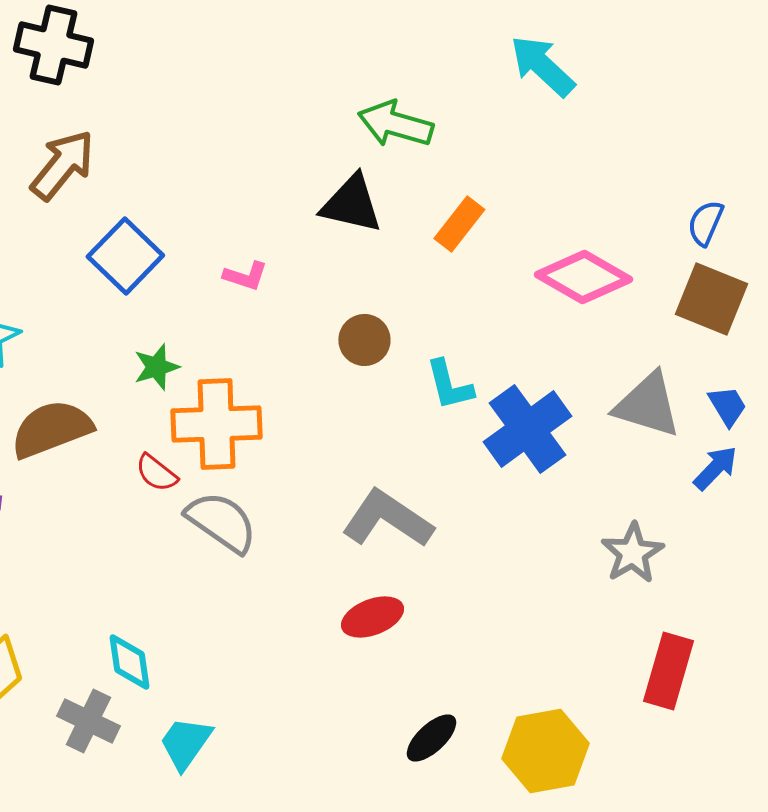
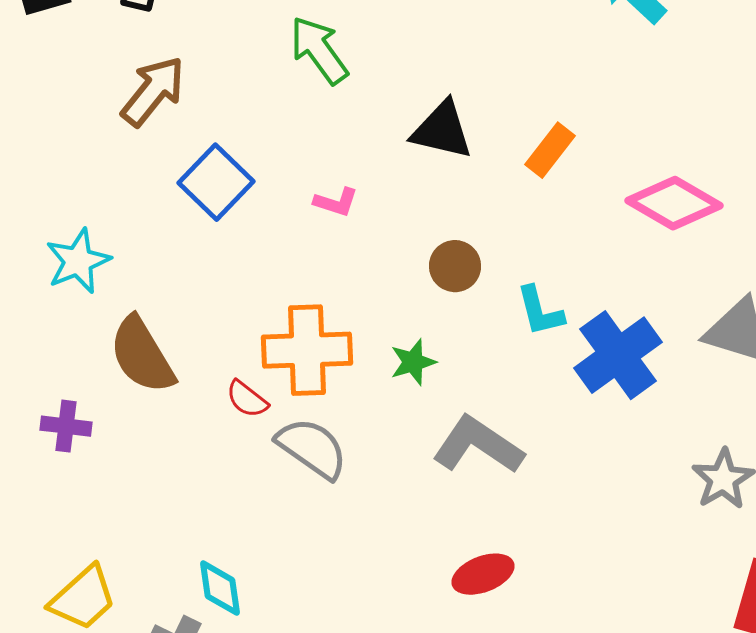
green arrow: (395, 124) -> (319, 50), moved, turned 38
green star: (156, 367) -> (413, 362), moved
brown semicircle: (51, 429) -> (142, 355), turned -100
red ellipse: (372, 617) -> (483, 574), moved

